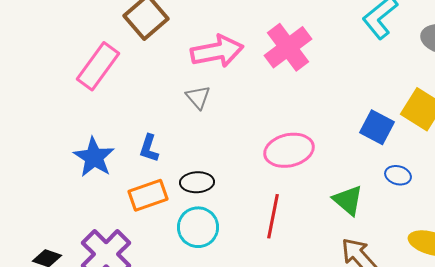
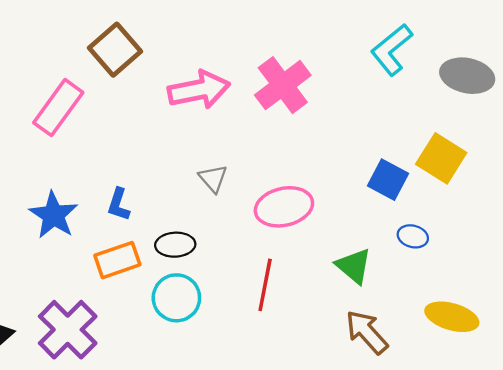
gray triangle: (198, 97) -> (213, 178), moved

